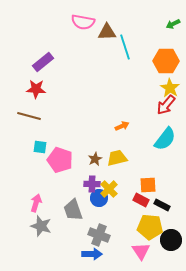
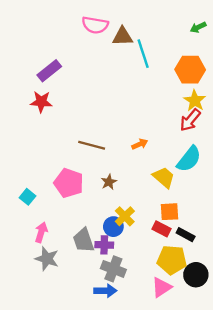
brown line: (29, 116) -> (92, 145), moved
cyan square: (40, 147) -> (27, 197), moved, turned 32
yellow trapezoid: (117, 158) -> (164, 177), moved, turned 55
purple cross: (92, 184) -> (104, 245), moved
pink triangle: (141, 251) -> (161, 287), turned 30

